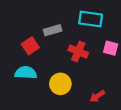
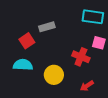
cyan rectangle: (91, 19) -> (93, 17), moved
red cross: (78, 51) -> (81, 57), moved

